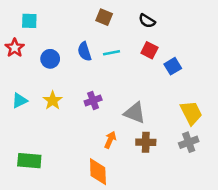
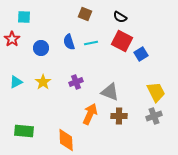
red square: (149, 50) -> (122, 41), size x1.5
orange arrow: (110, 140) -> (90, 114), size x1.5
orange diamond: (98, 172) -> (66, 140), moved

